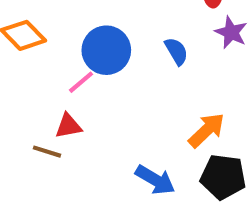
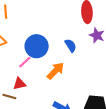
orange arrow: (207, 130) -> (56, 71), moved

